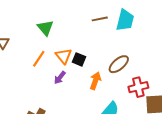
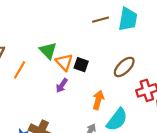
green triangle: (45, 28) -> (48, 51), moved
orange line: (39, 59) -> (20, 70), moved
orange arrow: (95, 81) -> (98, 100), moved

